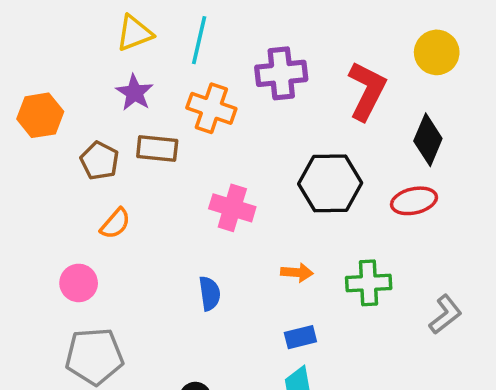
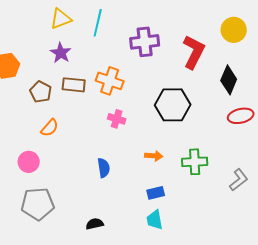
orange cross: (211, 108) -> (110, 81), moved
red ellipse: (414, 201) -> (241, 116), moved
pink cross: (232, 208) -> (117, 119), size x0.7

